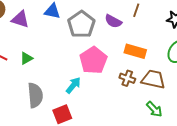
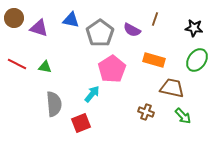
green triangle: (26, 58) -> (45, 67), turned 40
brown cross: (127, 78) -> (146, 112), moved
green arrow: (154, 109) -> (183, 116), moved

